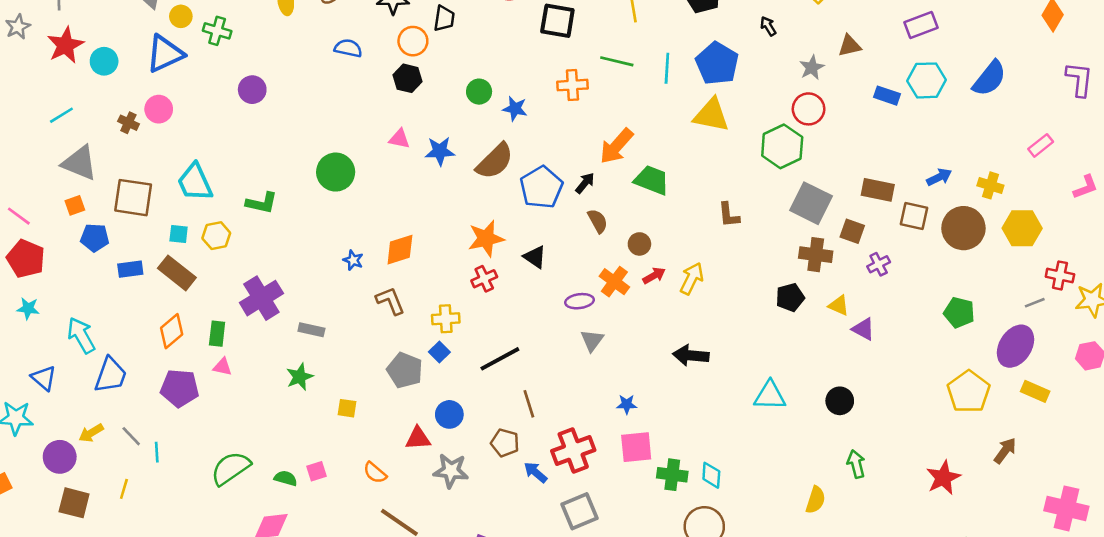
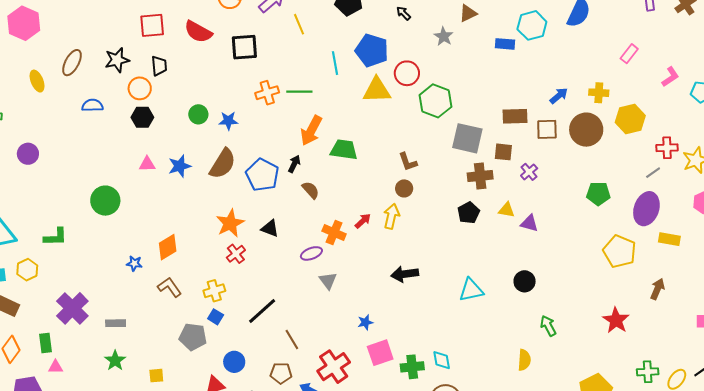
green line: (617, 61) -> (299, 92), moved
red circle: (809, 109) -> (407, 73), moved
brown circle: (639, 244) -> (404, 188), moved

